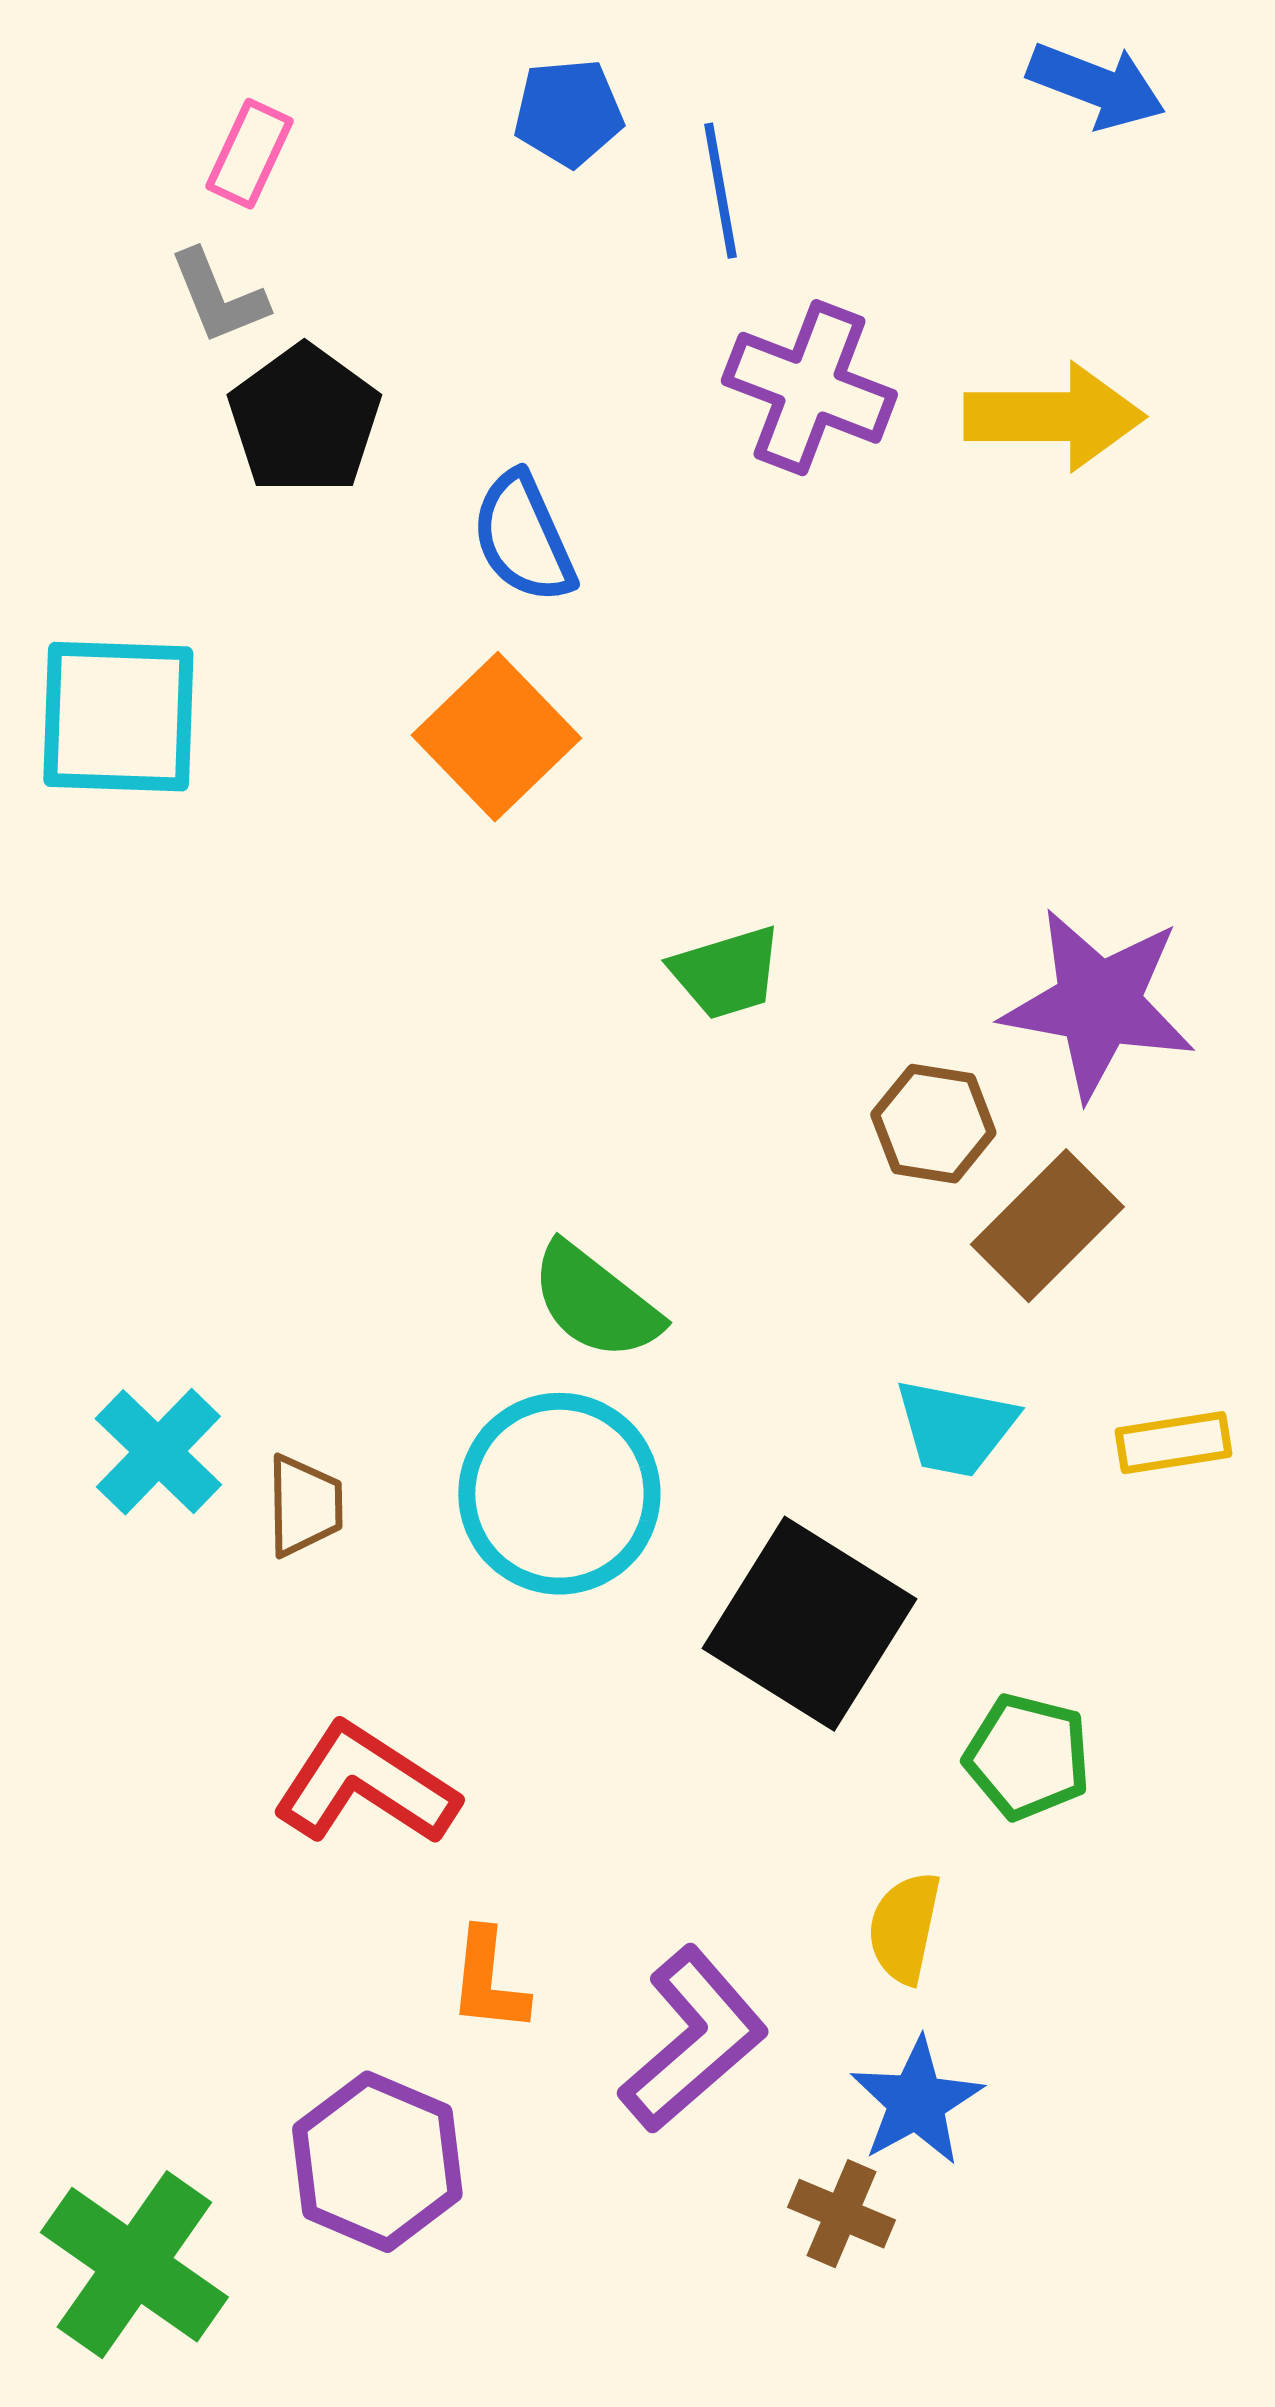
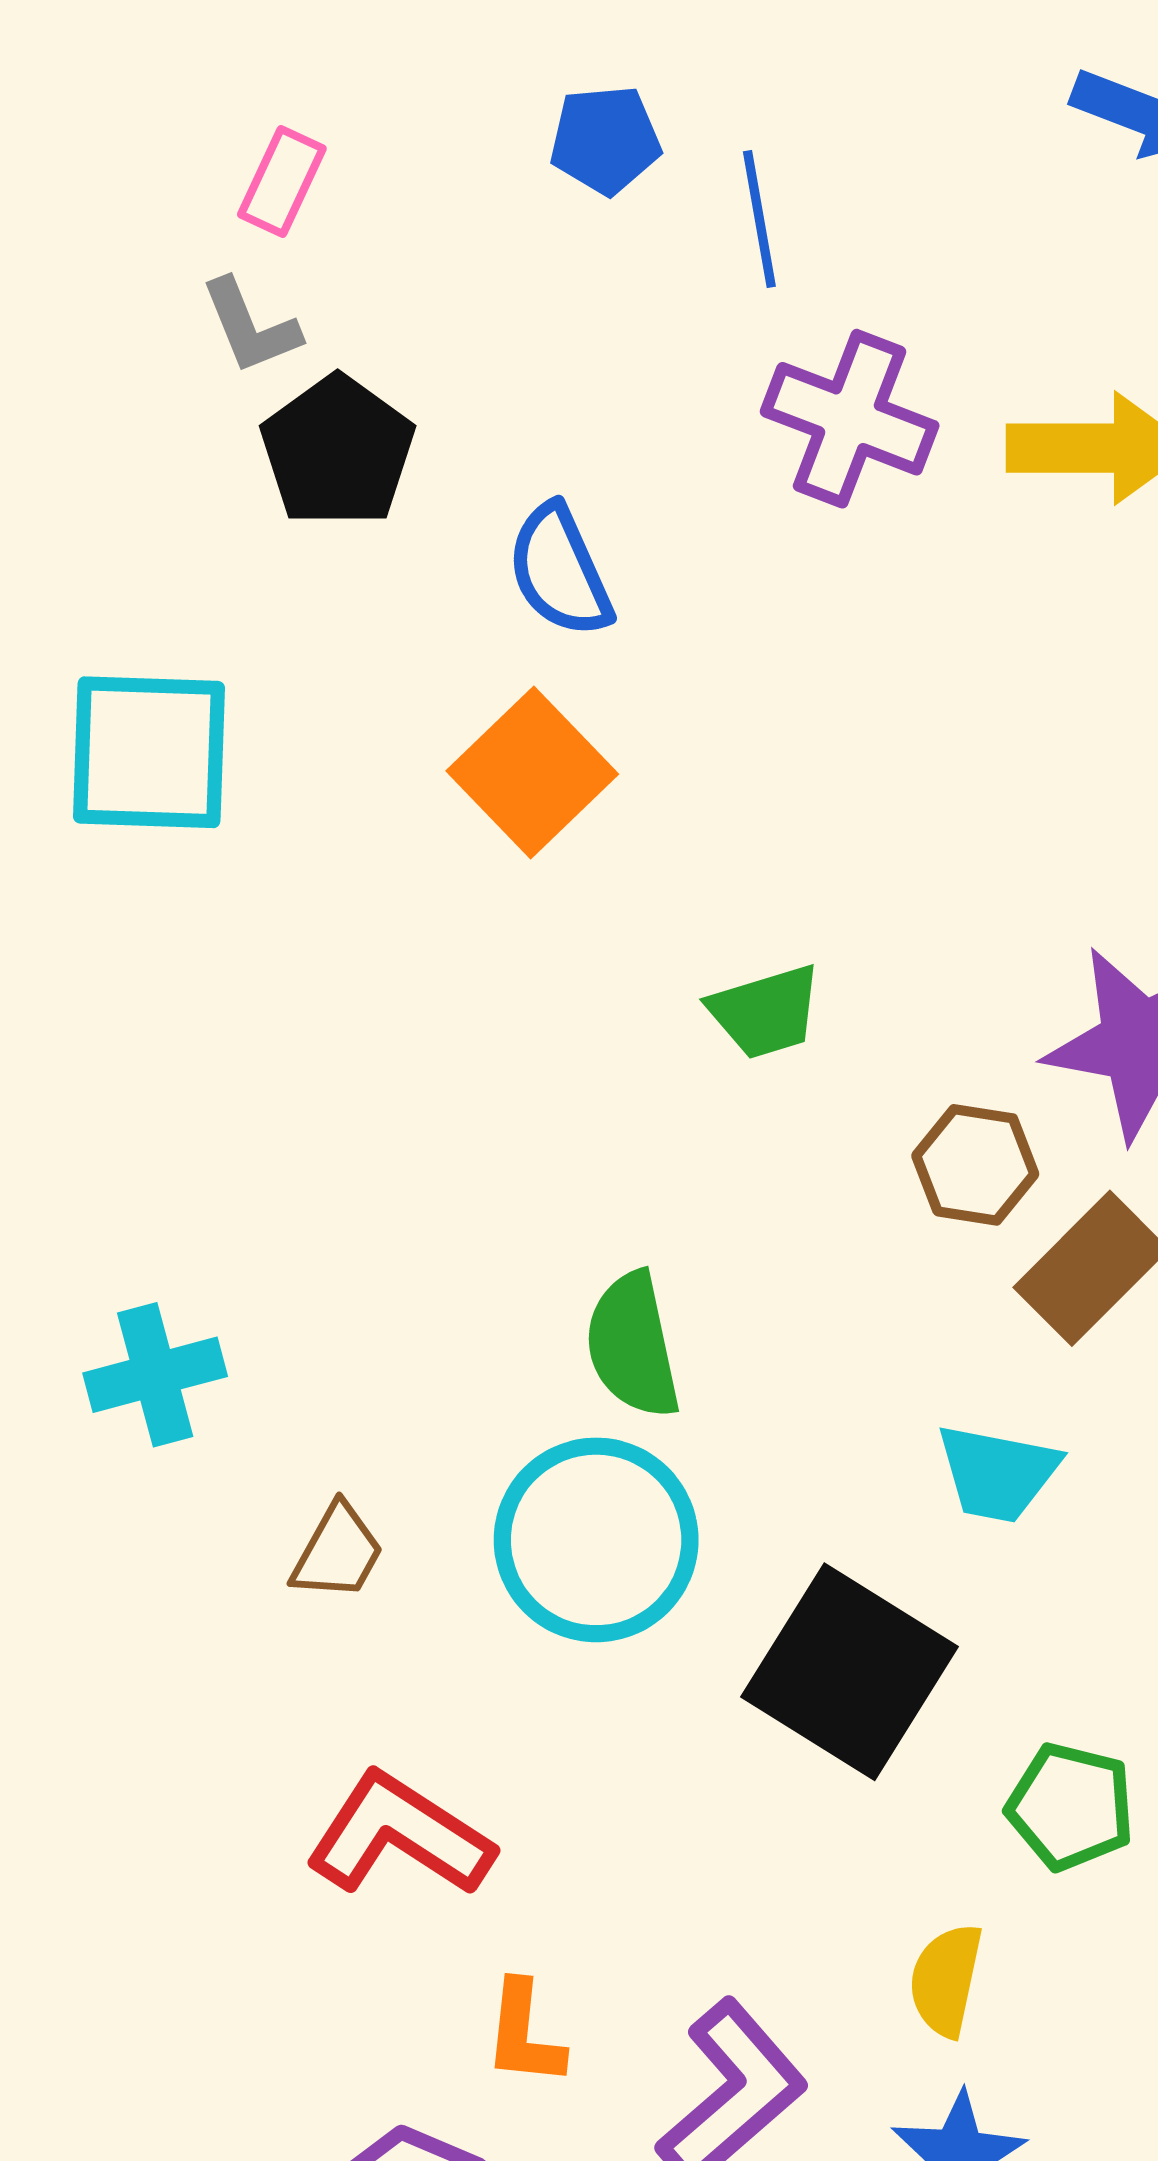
green semicircle: (595, 1302) -> (633, 1345), turned 40
cyan cross: (158, 1452) -> (155, 1375), moved, turned 31
brown trapezoid: (304, 1506) -> (338, 1552), turned 30

